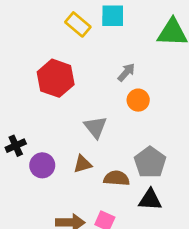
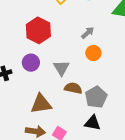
brown triangle: (83, 164) -> (41, 104), moved, size x1.6
purple circle: (42, 165) -> (31, 63), moved
brown semicircle: (116, 178) -> (73, 88), moved

